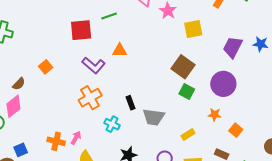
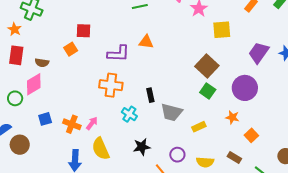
red square: (81, 30) -> (84, 31), moved, size x0.7
purple L-shape: (94, 65) -> (118, 54), turned -45
brown semicircle: (19, 84) -> (42, 63), turned 48
orange cross: (90, 98) -> (111, 85), turned 30
yellow rectangle: (188, 135) -> (199, 127), moved
blue square: (21, 150) -> (45, 119), moved

